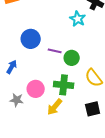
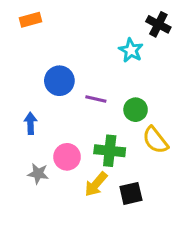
green circle: (72, 58) -> (136, 110), moved
blue arrow: (12, 67) -> (30, 123), turned -32
black square: (93, 109) -> (131, 193), moved

